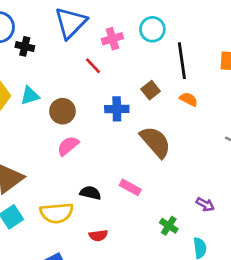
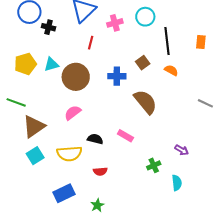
red line: (93, 66) -> (91, 43), moved, turned 56
brown circle: (62, 111) -> (76, 77), size x1.4
pink semicircle: (68, 146) -> (73, 113), moved
green cross: (169, 226) -> (154, 165), turned 32

